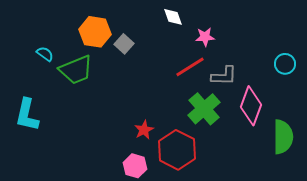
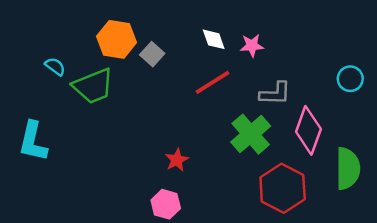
white diamond: (173, 17) -> (214, 39), moved
red line: (190, 67) -> (212, 82), moved
red hexagon: (177, 150) -> (283, 188), moved

